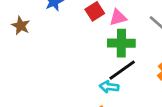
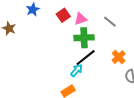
cyan arrow: (109, 87) -> (77, 70), turned 128

